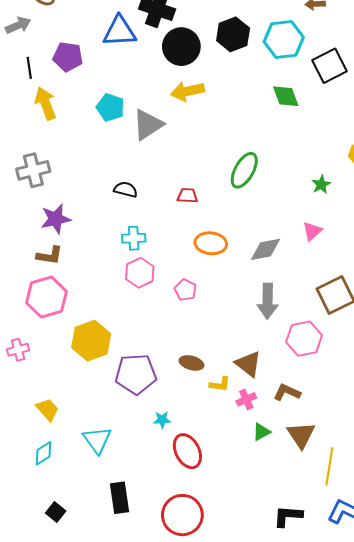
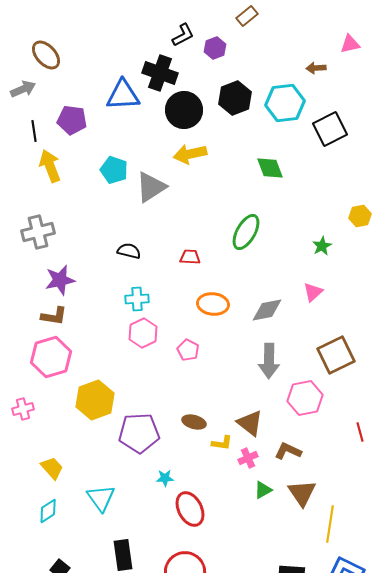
green diamond: (286, 96) -> (270, 168), moved

